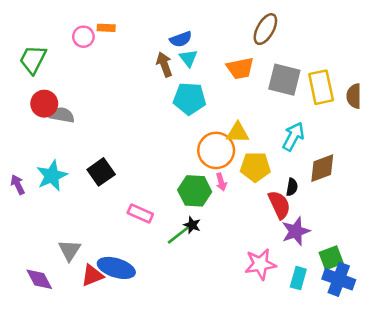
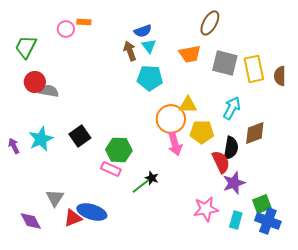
pink arrow: (221, 182) -> (175, 144), size x1.6
black semicircle: (292, 187) -> (231, 148), size x1.6
green hexagon: (195, 191) -> (119, 150), moved

